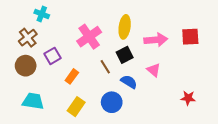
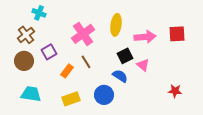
black square: (125, 55) -> (125, 56), moved
brown line: (105, 67) -> (86, 62), moved
yellow rectangle: (76, 107) -> (71, 99), turned 36

